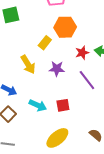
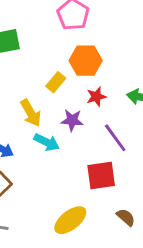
red star: (82, 53) -> (96, 97), moved
cyan arrow: (38, 105) -> (47, 142), moved
red square: (63, 105) -> (101, 175), moved, size x1.5

